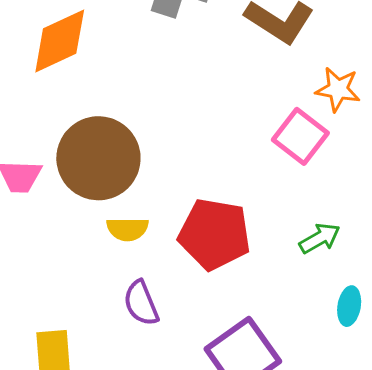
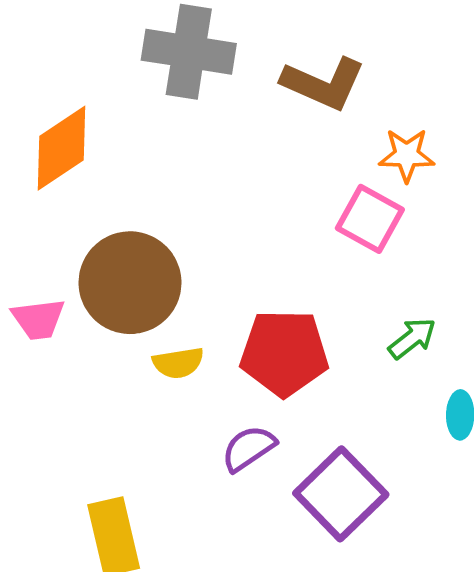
purple semicircle: (141, 303) -> (249, 448), moved, turned 87

